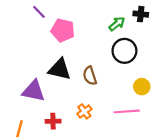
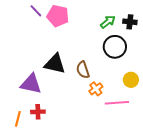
black cross: (141, 14) -> (130, 22), moved
pink pentagon: (63, 30) -> (58, 16), moved
orange cross: (84, 111) -> (96, 89), moved
red cross: (53, 121) -> (38, 112), moved

